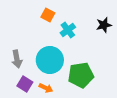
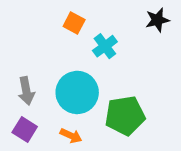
black star: (104, 25) -> (157, 20), moved
purple square: (25, 84) -> (25, 130), moved

